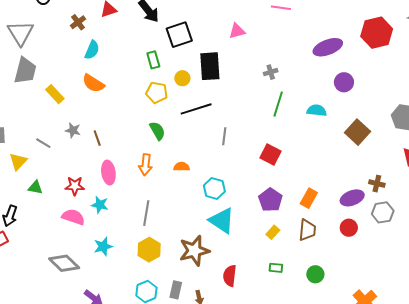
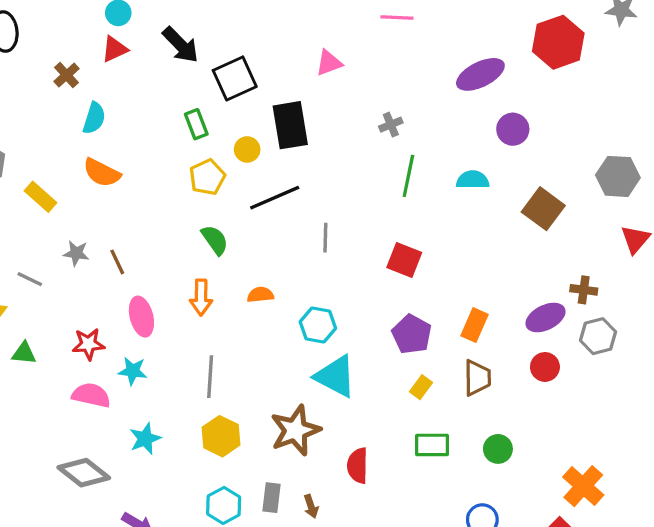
yellow pentagon: (157, 92) -> (207, 177), turned -30
green rectangle: (276, 268) -> (432, 445), size x1.5

